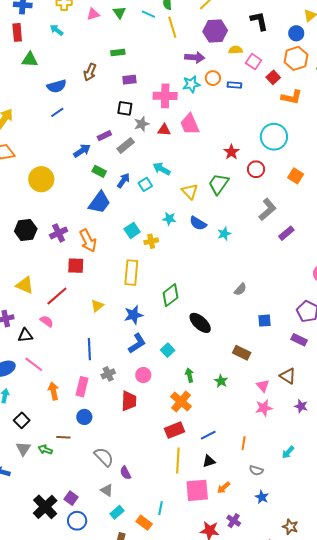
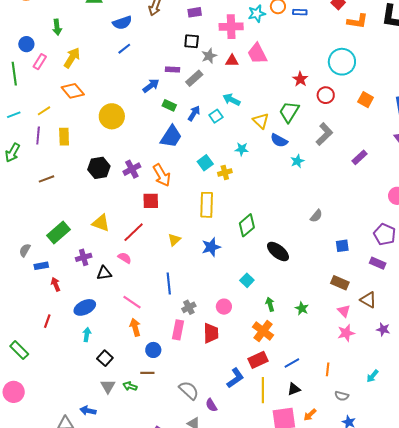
purple rectangle: (104, 136) -> (173, 70), turned 32
gray L-shape: (267, 209) -> (324, 134), moved
blue semicircle: (198, 223) -> (279, 140), moved
blue L-shape: (137, 343) -> (235, 378), moved
brown rectangle: (242, 353) -> (340, 283), moved
pink line: (34, 364) -> (132, 302), moved
pink rectangle: (82, 387) -> (178, 330), moved
blue circle: (84, 417) -> (153, 350), moved

